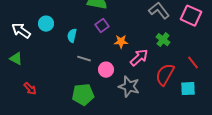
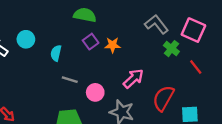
green cross: (163, 40) -> (171, 49), moved
orange star: (121, 42) -> (113, 45), moved
red line: (193, 63) -> (196, 67), moved

